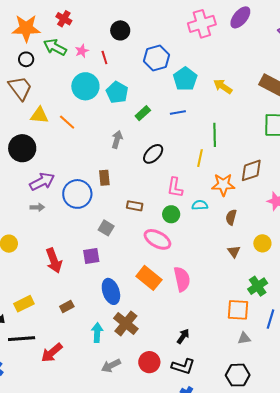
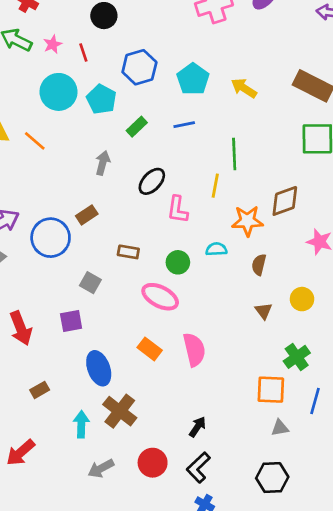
blue hexagon: (156, 58) -> (139, 67), moved
brown rectangle: (104, 178) -> (87, 215), turned 63
pink L-shape: (175, 187) -> (178, 210), moved
orange rectangle: (149, 278) -> (150, 349), size x0.7
black L-shape: (183, 366) -> (198, 467), turned 120

